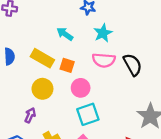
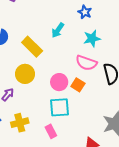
cyan arrow: (65, 34) -> (58, 30), turned -105
orange square: (67, 65) -> (78, 85), moved

